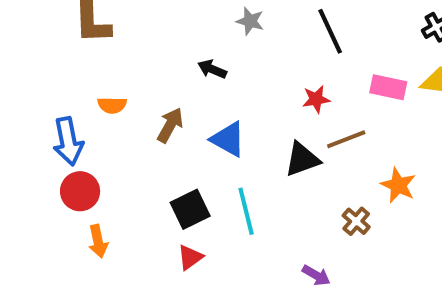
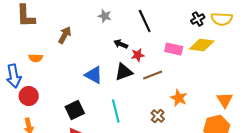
black arrow: (212, 69) -> (121, 44), moved
brown arrow: (170, 125) -> (65, 35), moved
black triangle: (302, 159) -> (124, 72), moved
red circle: (80, 191) -> (29, 96), moved
cyan line: (246, 211) -> (116, 111), moved

